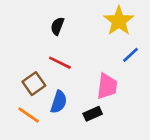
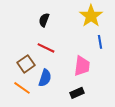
blue line: (131, 55) -> (100, 42), turned -56
black rectangle: (93, 114) -> (77, 93), moved

